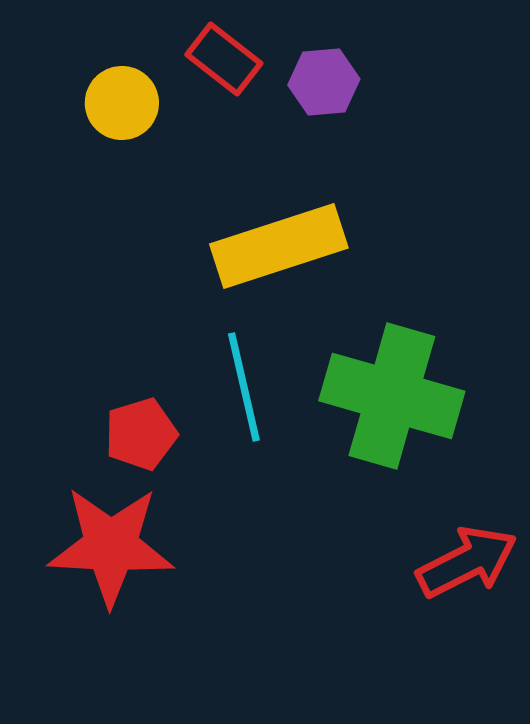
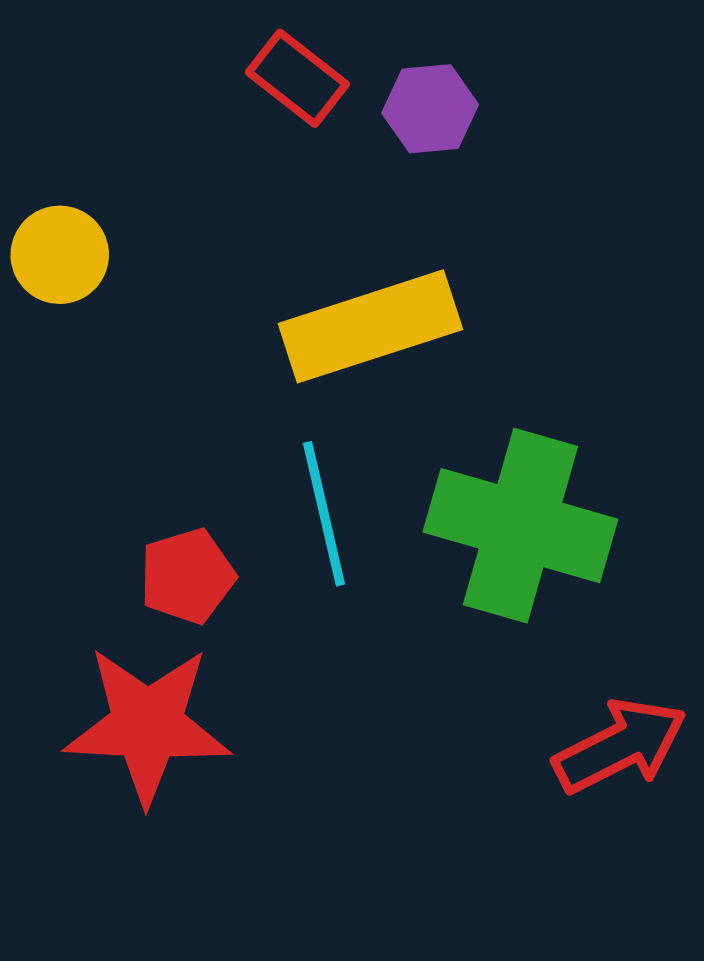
yellow circle: (122, 103) -> (60, 255), moved

